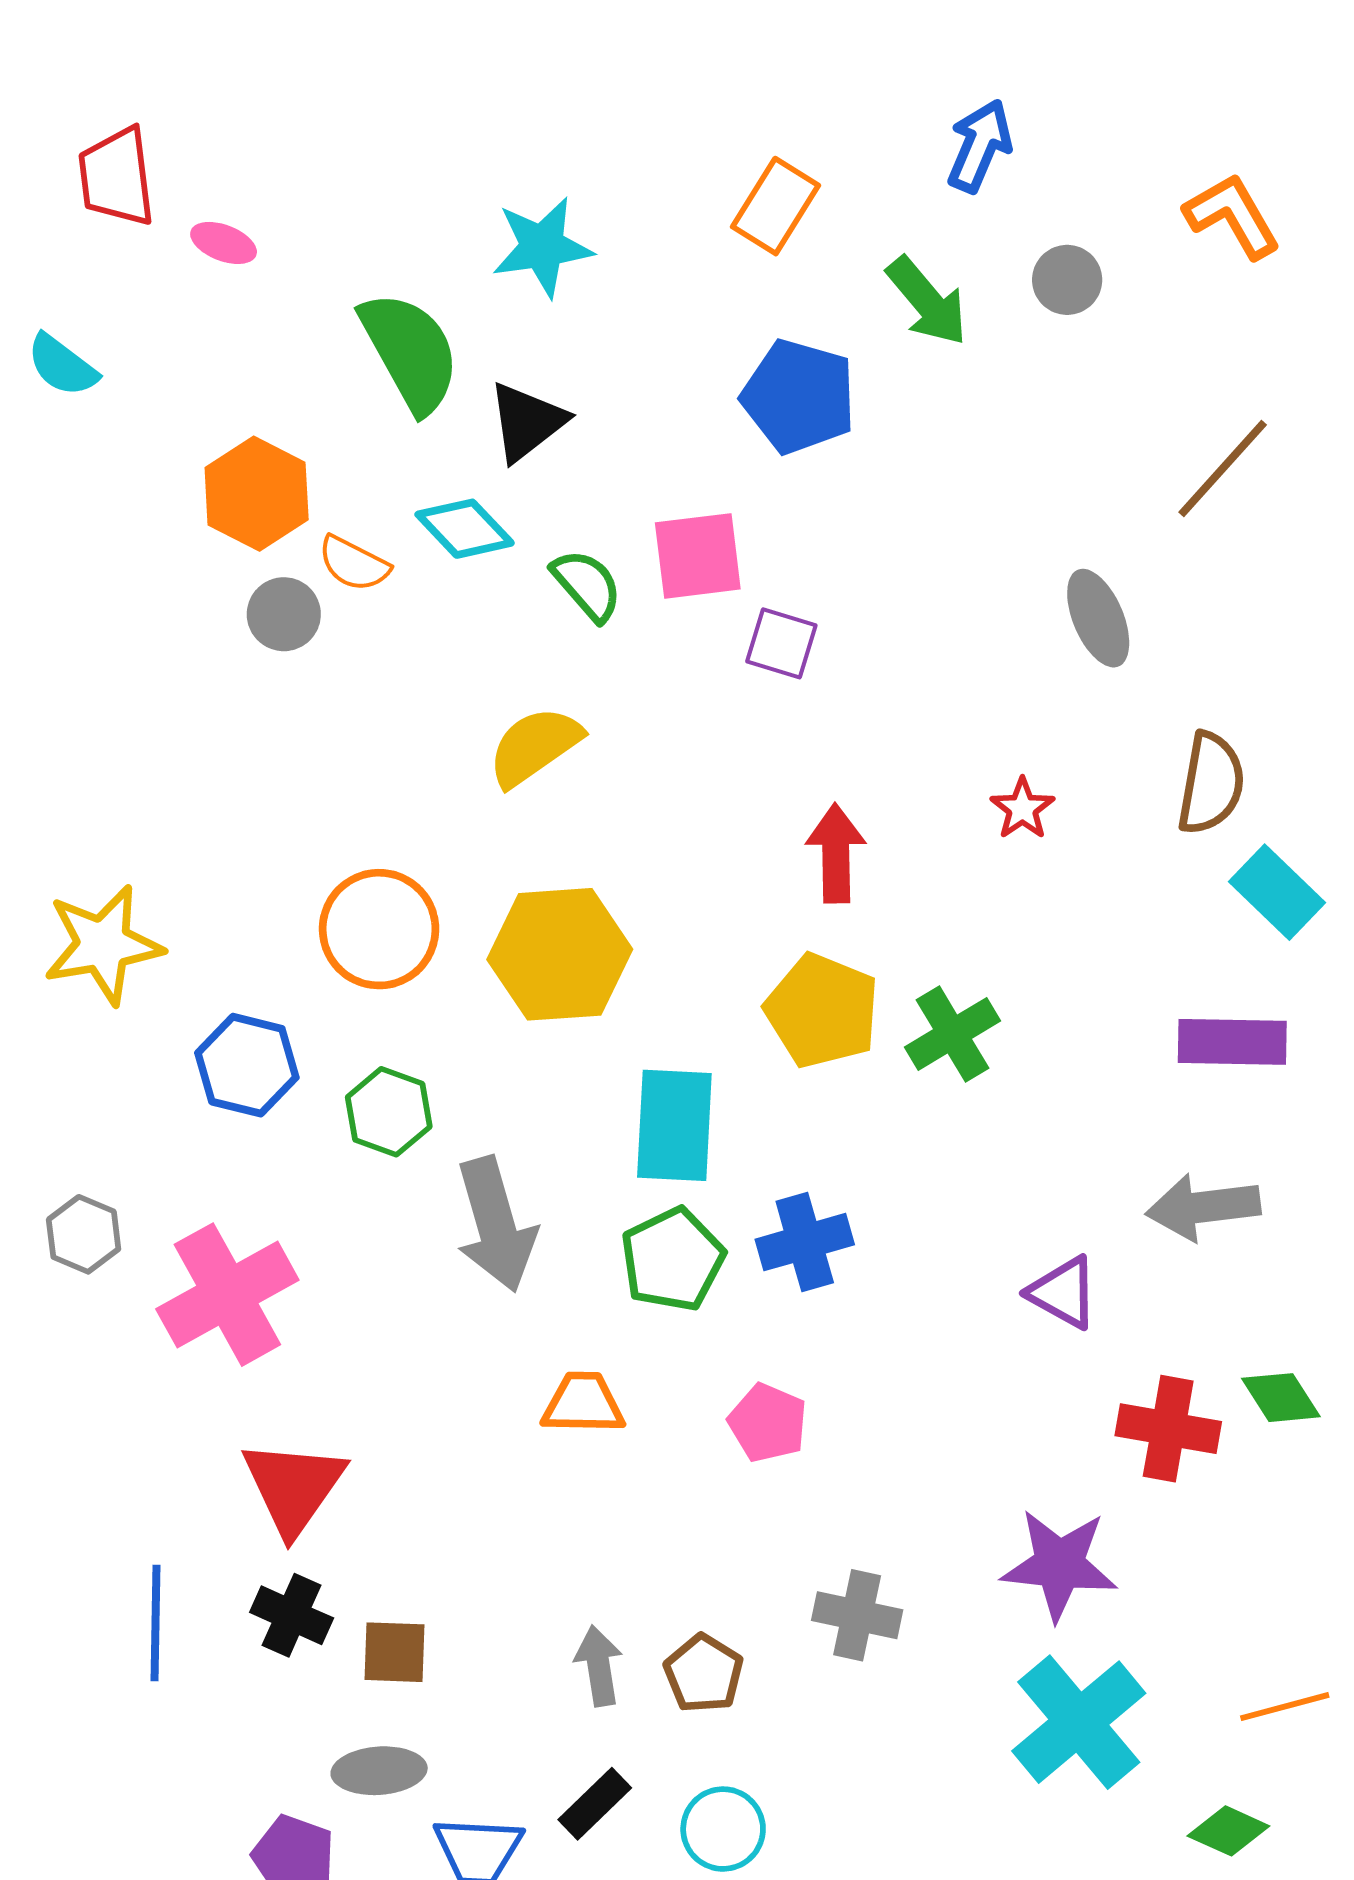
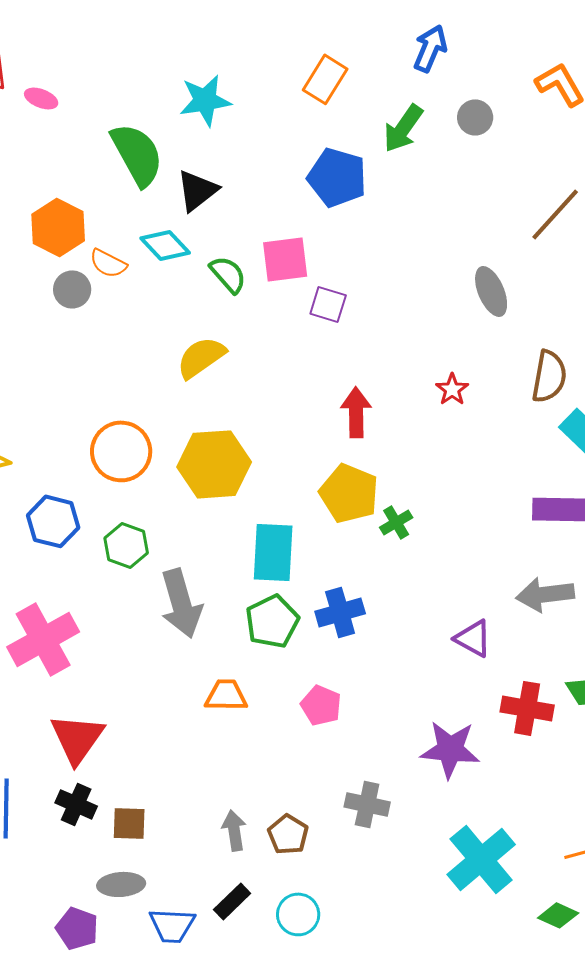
green arrow: (927, 301) -> (403, 128), turned 75
green cross: (952, 1034) -> (396, 522), moved, size x0.7
purple star: (1059, 1565) -> (450, 749), moved

